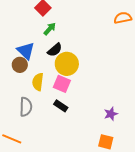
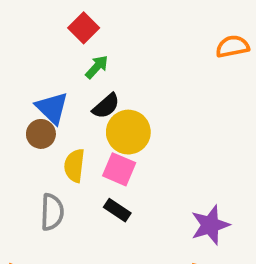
purple star: (111, 114) -> (210, 225), size x1.5

